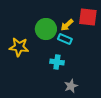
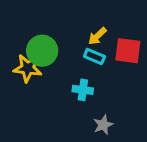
red square: (88, 17) -> (128, 51), moved
green circle: (46, 29) -> (42, 51), moved

